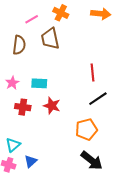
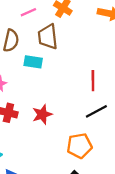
cyan rectangle: (39, 83) -> (33, 62), moved
red star: (52, 106) -> (42, 114), turned 30

